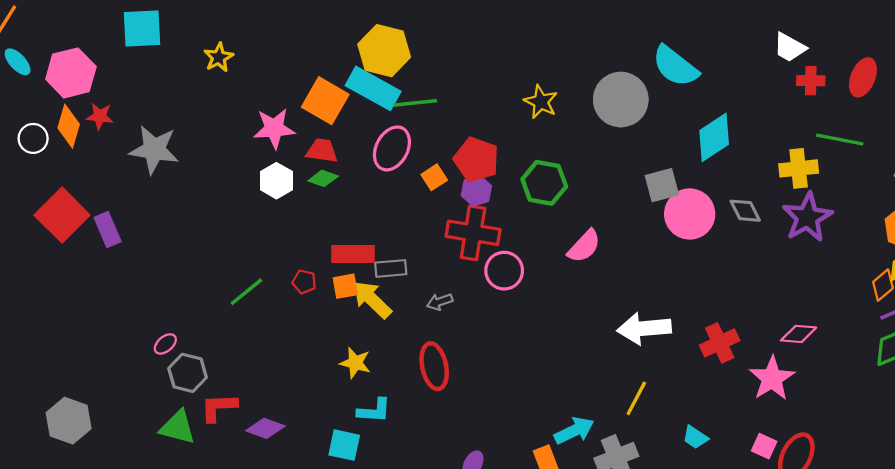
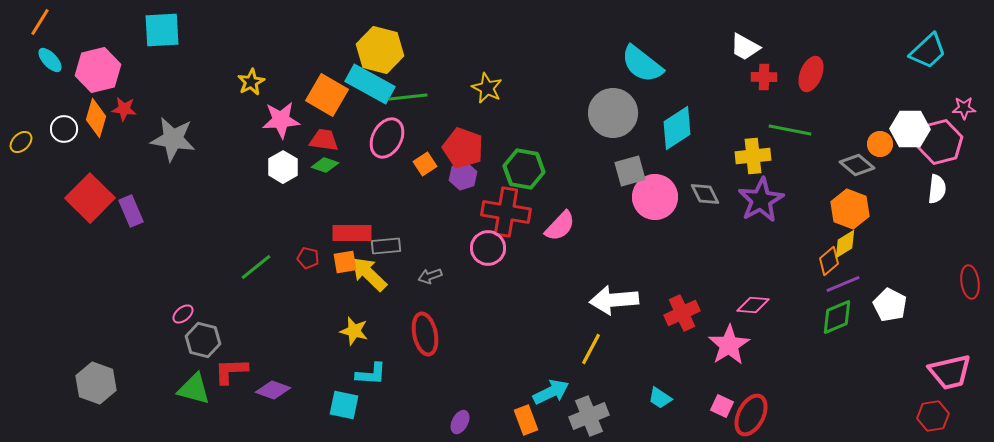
yellow star: (219, 57) -> (251, 82), moved
gray circle: (621, 100) -> (613, 113), moved
yellow star: (541, 102) -> (487, 88), moved
red cross: (473, 233) -> (506, 212), moved
yellow line: (636, 398) -> (591, 349), moved

